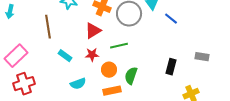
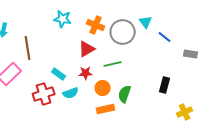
brown line: (48, 27) -> (28, 48), moved
gray rectangle: (202, 57) -> (191, 54), moved
red cross: (24, 84) -> (44, 94), moved
cyan semicircle: (78, 84) -> (71, 93), moved

